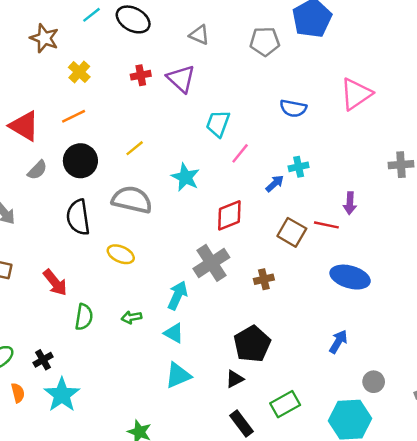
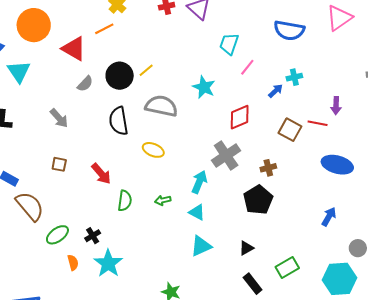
blue semicircle: (293, 108) -> (289, 30), size x1.4
orange line: (74, 116) -> (104, 29), moved
yellow line: (135, 148) -> (146, 70), moved
black pentagon: (252, 344) -> (258, 200), moved

